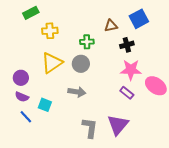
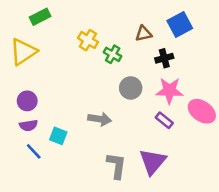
yellow cross: (50, 31) -> (88, 40), moved, turned 35
green cross: (87, 42) -> (113, 54), turned 32
yellow triangle: (52, 63) -> (23, 52), moved
gray circle: (81, 64) -> (131, 88), moved
purple semicircle: (22, 97) -> (28, 125), turned -32

